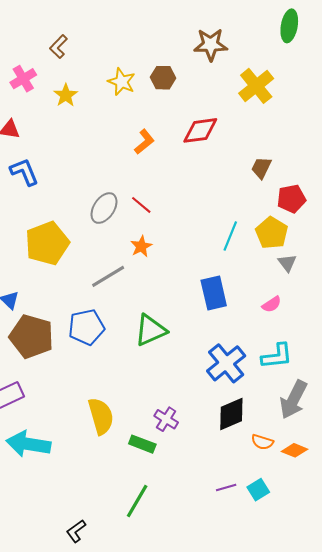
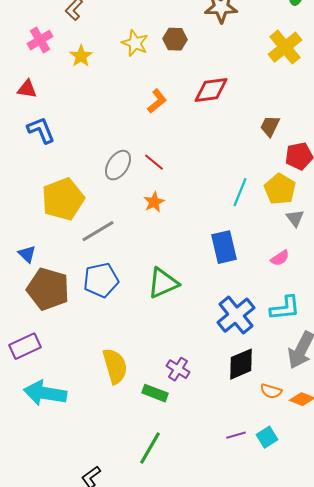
yellow cross: (256, 86) -> (285, 47), moved
gray line: (108, 276) -> (98, 231), moved

